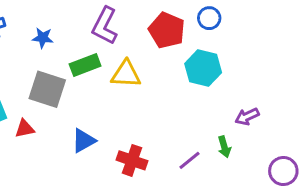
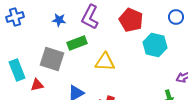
blue circle: (209, 18) -> (176, 17), moved
blue star: (43, 38) -> (59, 20), moved
yellow triangle: (126, 74) -> (105, 62), moved

